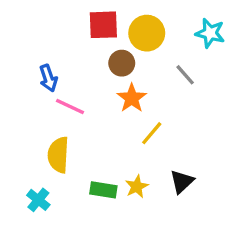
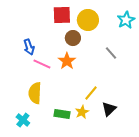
cyan star: (210, 33) -> (126, 20), turned 30
gray line: (185, 75) -> (111, 53), moved
orange star: (132, 98) -> (67, 61), moved
yellow line: (152, 133) -> (91, 93), moved

